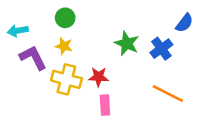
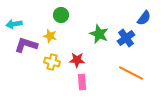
green circle: (65, 18) -> (61, 15), moved
purple L-shape: (33, 58) -> (26, 45), turned -45
yellow cross: (66, 79) -> (52, 62), size x0.7

